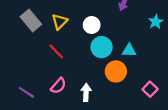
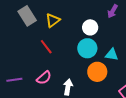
white circle: (92, 25) -> (90, 27), moved
purple line: (26, 92) -> (14, 80), turned -49

